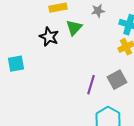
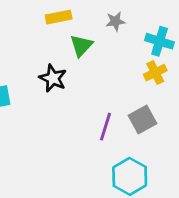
black star: (49, 37) -> (53, 78), moved

